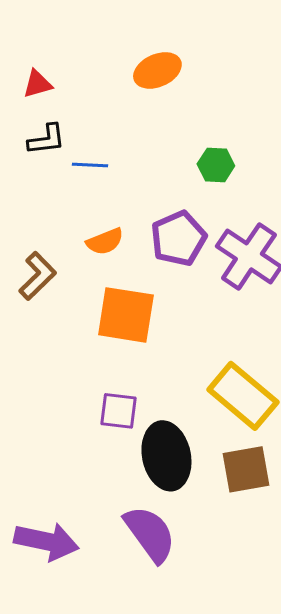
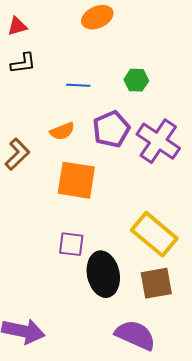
blue line: (90, 165) -> (78, 85), moved
purple semicircle: (150, 534) -> (135, 335), moved, turned -30

